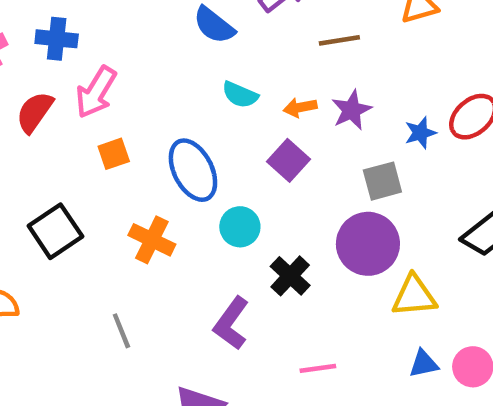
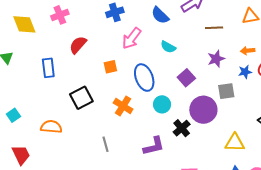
blue cross: (57, 39) -> (115, 12), moved, turned -30
pink arrow: (96, 92) -> (132, 38), moved
orange arrow: (300, 107) -> (248, 51), moved
purple circle: (368, 244) -> (203, 110), moved
purple L-shape: (231, 323) -> (154, 146), turned -145

